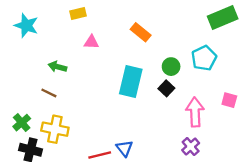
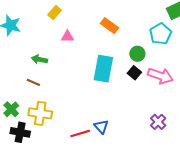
yellow rectangle: (78, 13) -> (55, 12), turned -32
cyan pentagon: (204, 58) -> (160, 34), moved
pink arrow: (195, 112) -> (160, 76), moved, turned 115

